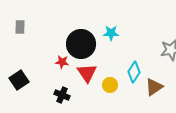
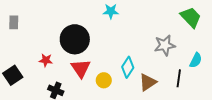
cyan star: (111, 33) -> (111, 11), moved
red star: (62, 62) -> (46, 60), moved

